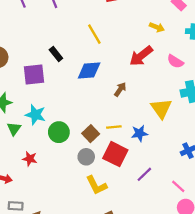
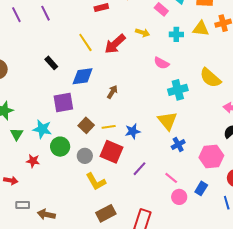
red arrow: (141, 56) -> (115, 44), moved
purple square: (34, 75) -> (63, 103), moved
yellow triangle: (161, 108) -> (167, 121), moved
cyan star: (35, 115) -> (42, 129), moved
green circle: (59, 132) -> (60, 147), moved
brown square: (91, 134) -> (86, 125), moved

